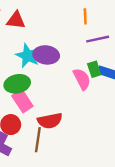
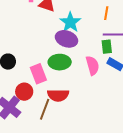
cyan star: (28, 56) -> (70, 22), moved
green rectangle: (94, 69) -> (107, 47), moved
green ellipse: (17, 84) -> (60, 62), moved

